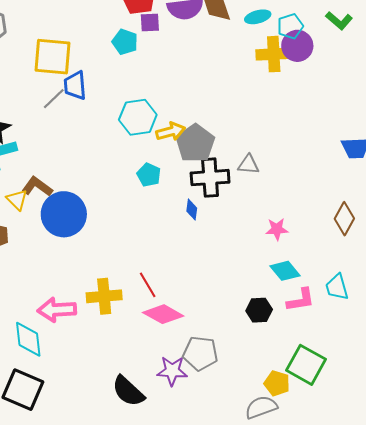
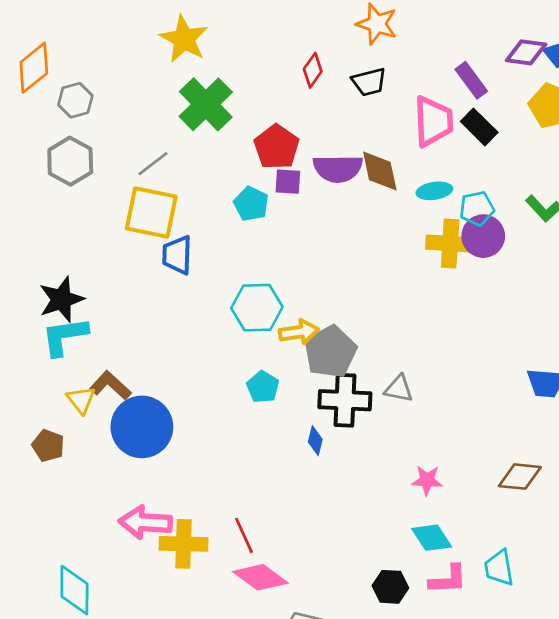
gray line: (54, 99) -> (153, 164), moved
brown diamond: (344, 219) -> (520, 477), turned 60
pink arrow: (57, 310) -> (145, 522), moved

